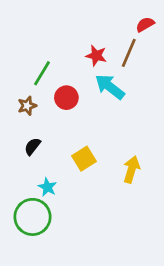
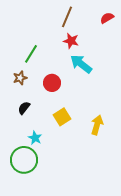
brown line: (129, 53) -> (67, 17), moved
red circle: (66, 98) -> (52, 83), moved

